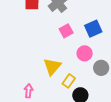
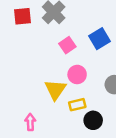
pink circle: (85, 53) -> (77, 74), moved
yellow rectangle: (69, 81) -> (77, 105), turned 48

